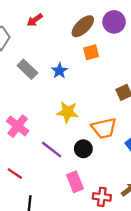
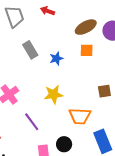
red arrow: (35, 20) -> (48, 11), turned 40
yellow star: (68, 112) -> (54, 94), turned -30
black circle: (83, 149) -> (64, 144), moved

